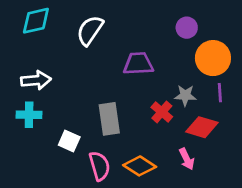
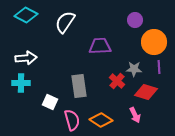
cyan diamond: (36, 21) -> (26, 15), turned 40

